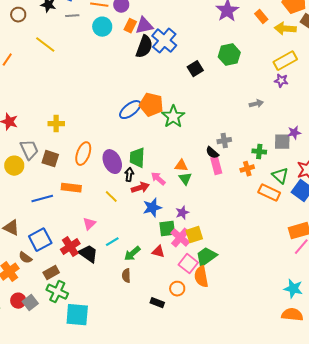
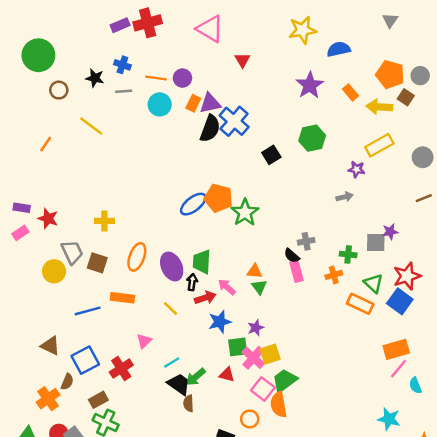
purple star: (281, 81) -> (357, 169), moved
black trapezoid: (88, 254) -> (179, 384), moved
brown semicircle: (25, 258) -> (67, 382), turned -104

